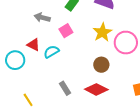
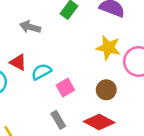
pink square: (66, 31) -> (65, 88), moved
yellow star: (102, 32) -> (108, 48), turned -30

